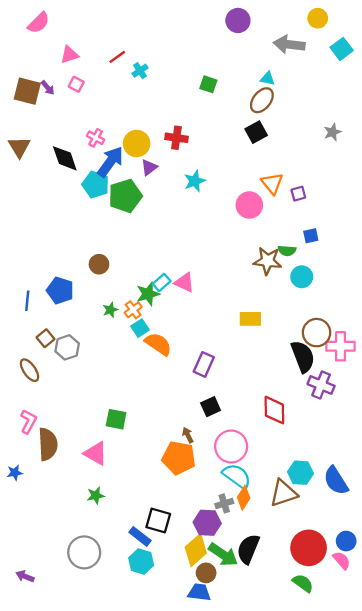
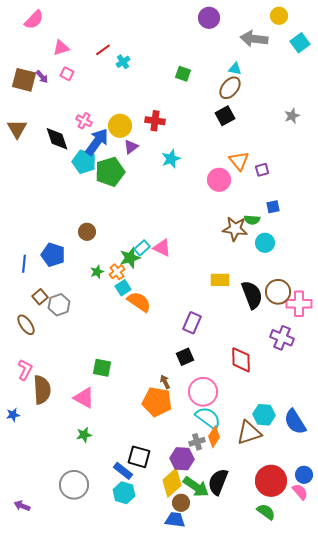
black semicircle: (303, 357) -> (252, 295), moved
purple rectangle: (204, 364) -> (192, 323), moved

